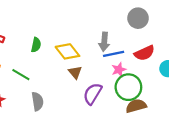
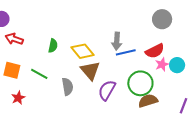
gray circle: (138, 18) -> (162, 19), moved
pink star: (119, 70) -> (162, 64), moved
brown triangle: (75, 72) -> (90, 71), size x1.5
gray semicircle: (37, 101) -> (67, 87), moved

